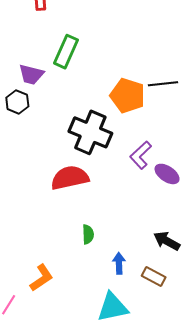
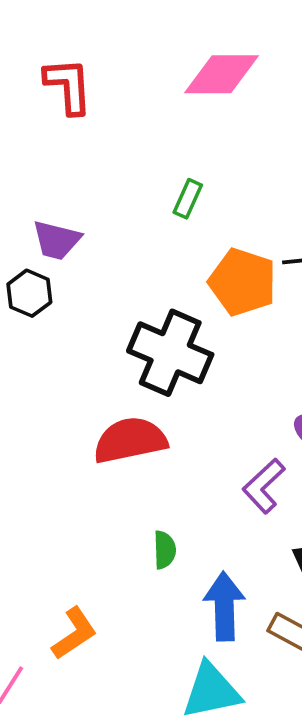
green rectangle: (66, 52) -> (188, 199), moved, size x0.6
purple L-shape: (141, 155) -> (264, 486), moved
blue arrow: (119, 263) -> (224, 606), size x1.6

